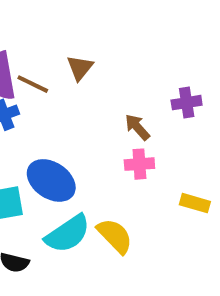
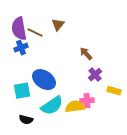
purple cross: (187, 103) -> (95, 75), moved, turned -32
pink cross: (139, 164) -> (87, 101), moved
yellow semicircle: (115, 236) -> (75, 107), turned -54

